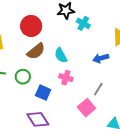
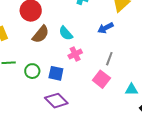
green circle: (23, 77) -> (32, 71), moved
pink cross: (66, 78) -> (75, 54), turned -32

